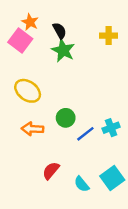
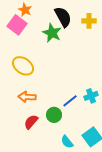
black semicircle: (59, 31) -> (63, 17), moved, size x1.5
green circle: (66, 118) -> (54, 115), moved
red semicircle: (51, 171) -> (31, 122), moved

